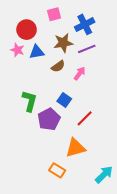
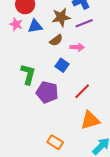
pink arrow: (80, 73) -> (77, 47), turned 56
blue square: (64, 100) -> (62, 65), moved
purple pentagon: (49, 119) -> (47, 92), turned -30
orange triangle: (75, 148) -> (90, 120), moved

